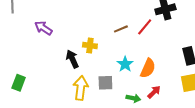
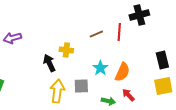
red line: (145, 27) -> (119, 32), turned -36
purple arrow: (43, 28) -> (12, 38), moved, turned -48
red arrow: (154, 92) -> (128, 95), turned -88

